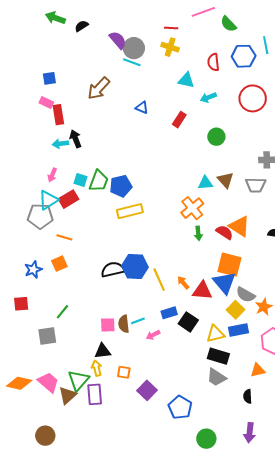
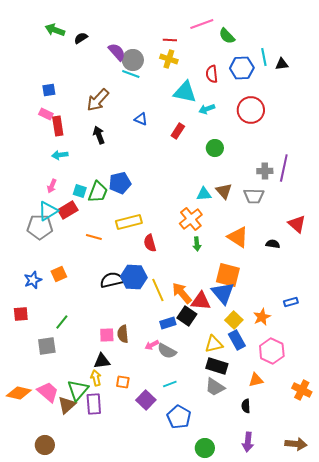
cyan triangle: (186, 80) -> (185, 92), size x1.4
black arrow: (75, 139) -> (99, 135), moved
blue pentagon: (121, 186) -> (120, 183), moved
red semicircle: (224, 232) -> (150, 243), moved, turned -138
orange line: (64, 237) -> (94, 237), moved
orange arrow: (183, 283) -> (182, 293), size x1.6
gray semicircle: (246, 295) -> (167, 351), moved
cyan line: (138, 321) -> (170, 384), moved
black square: (188, 322) -> (187, 316), moved
blue rectangle: (239, 330) -> (237, 340), turned 72

